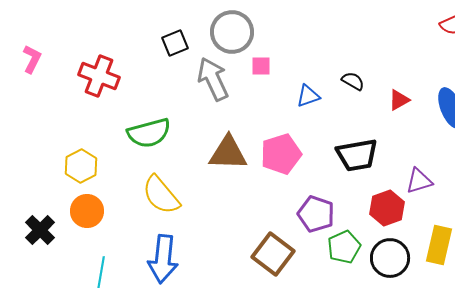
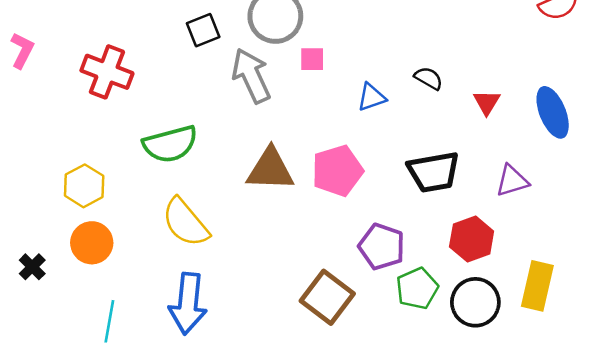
red triangle: (399, 100) -> (487, 102), turned -30
purple triangle: (419, 181) -> (512, 181), moved
black cross: (40, 230) -> (32, 267), size x0.7

